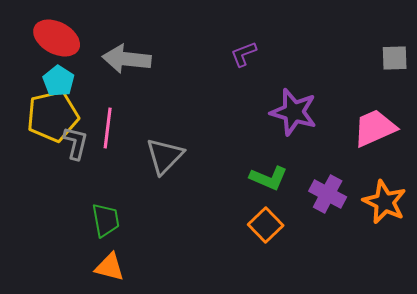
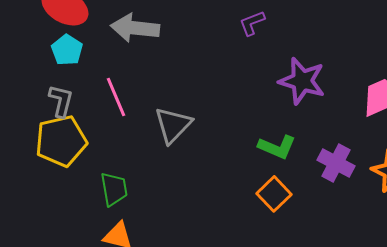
yellow pentagon: (53, 116) -> (61, 141), moved
pink line: (108, 128) -> (116, 97), turned -30
gray L-shape: (76, 143) -> (61, 101), moved

